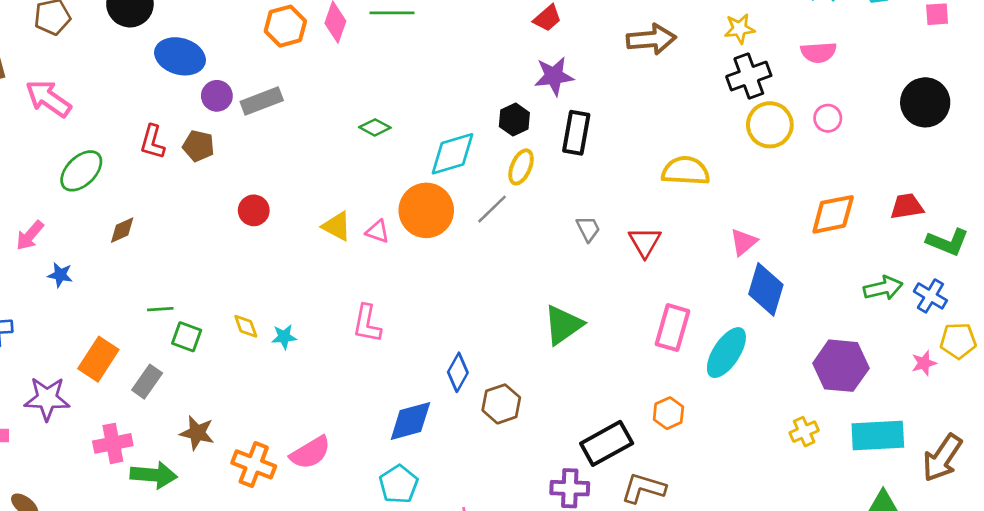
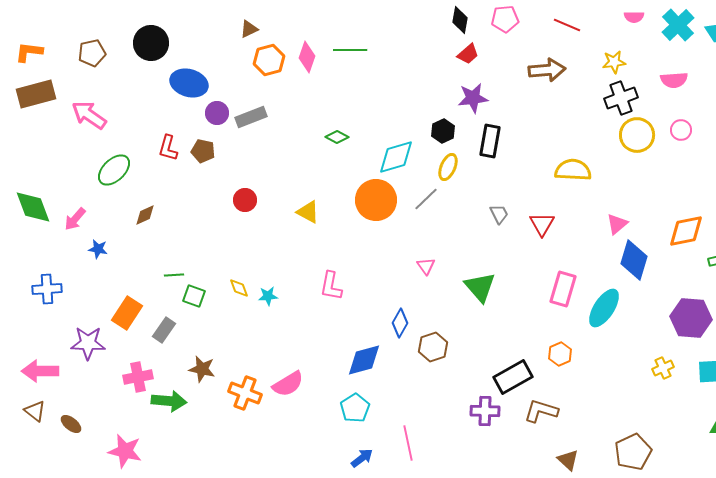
orange diamond: (833, 214) -> (686, 231), moved
pink triangle: (377, 231) -> (426, 266), moved, turned 36
green triangle: (563, 325) -> (480, 287), turned -36

